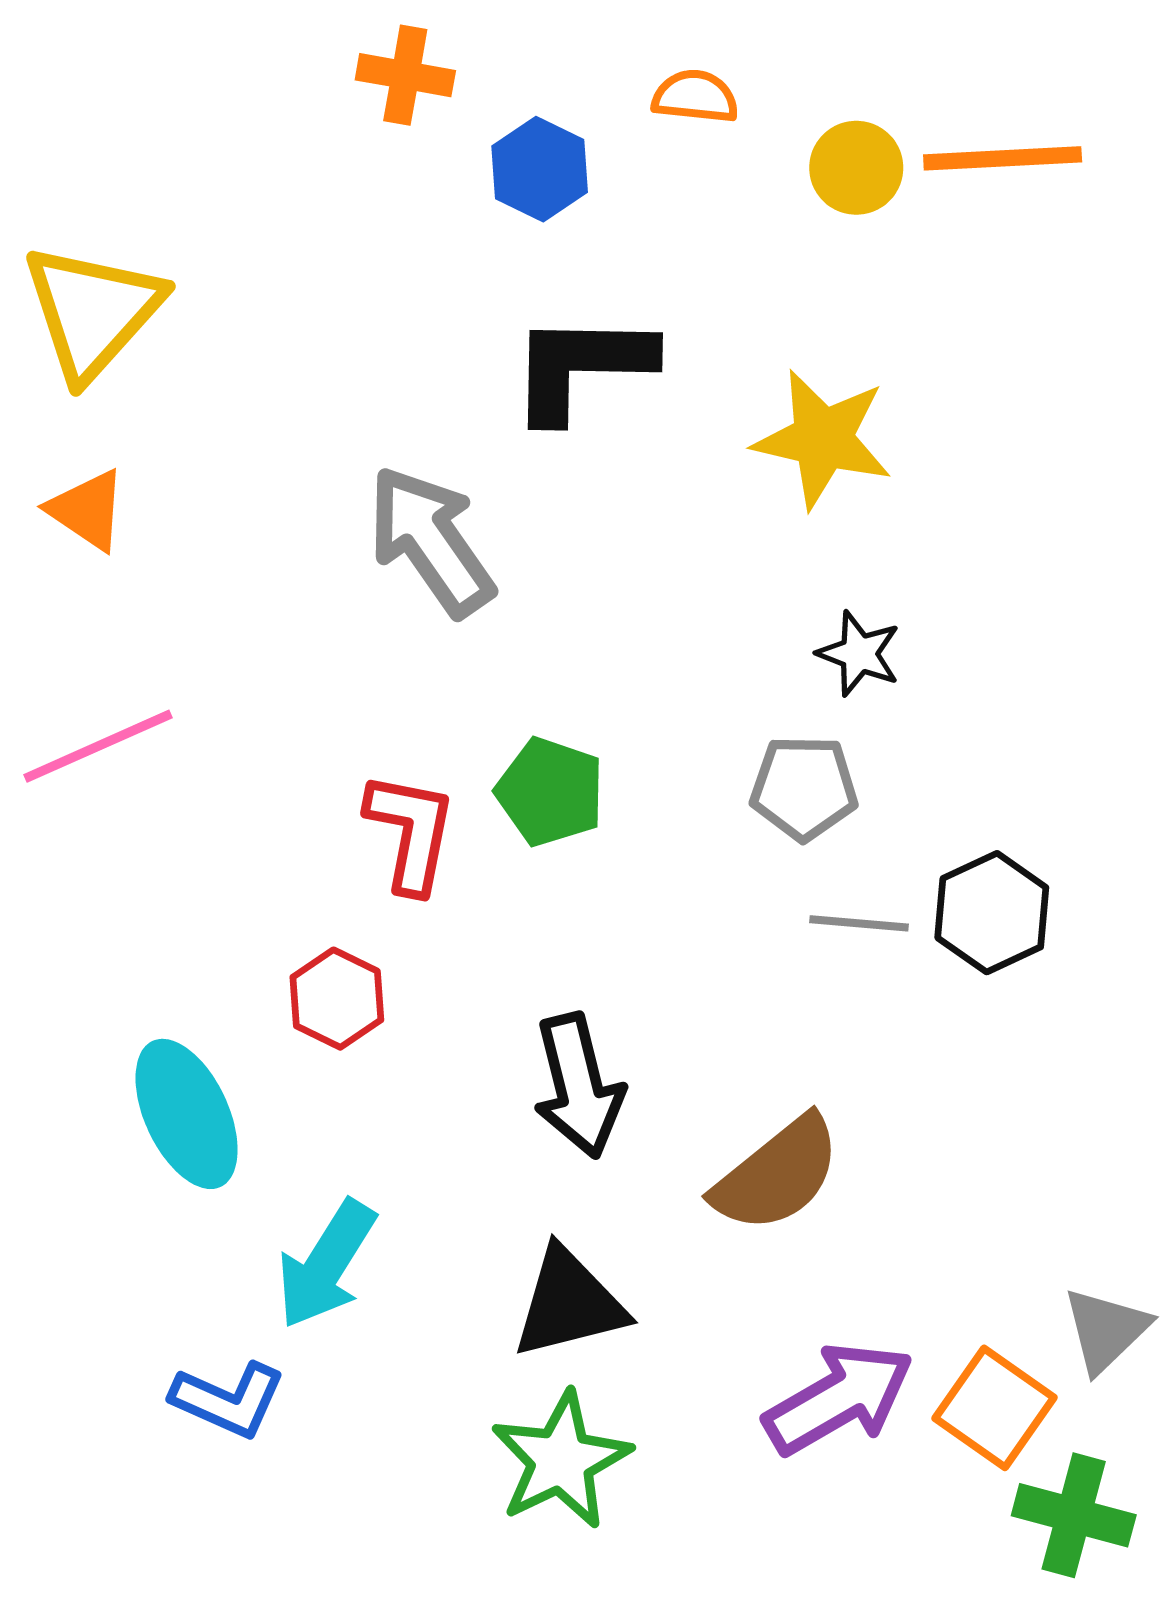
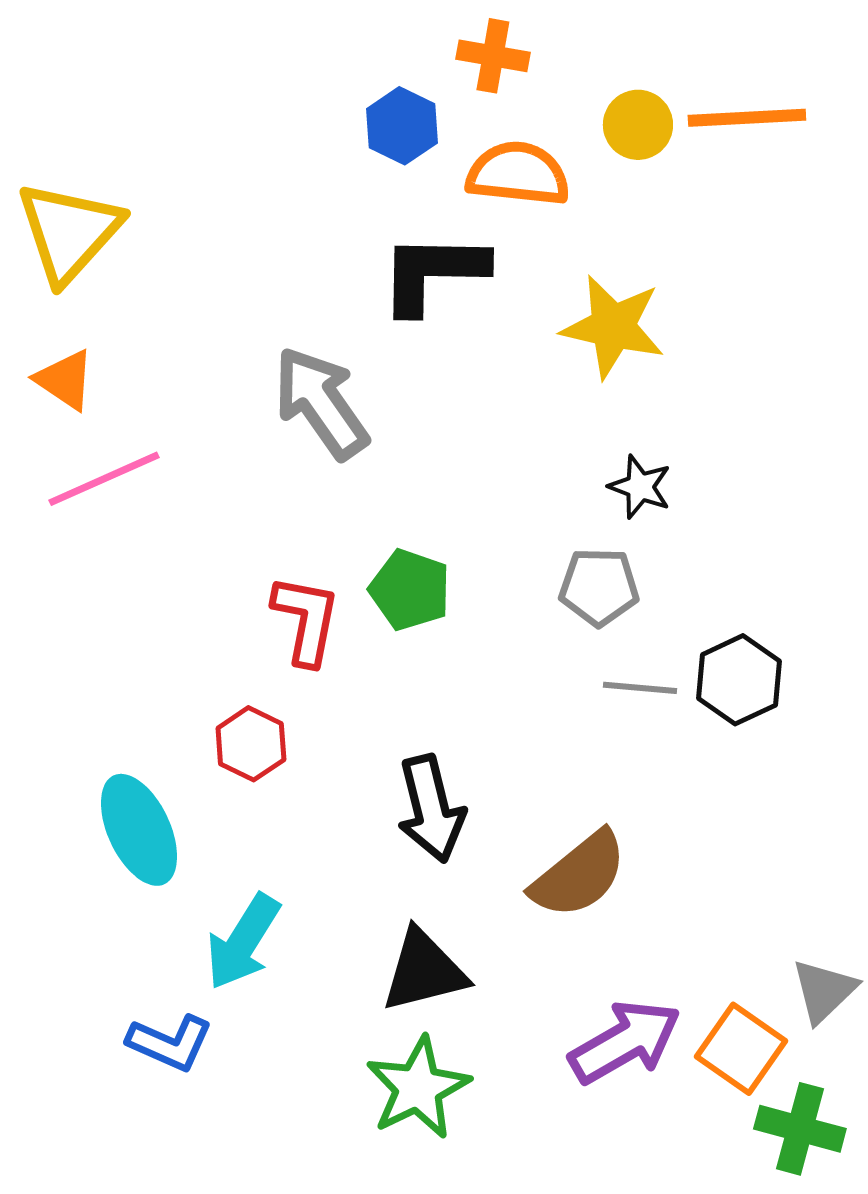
orange cross: (405, 75) -> (493, 56), moved
orange semicircle: (695, 97) -> (518, 174), moved, size x1.6
pink line: (98, 746) -> (104, 479), moved

